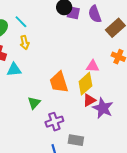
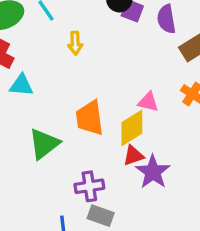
yellow arrow: (25, 42) -> (75, 43), moved
green triangle: (34, 103) -> (44, 144), size x1.5
purple cross: (54, 122) -> (89, 186), moved

